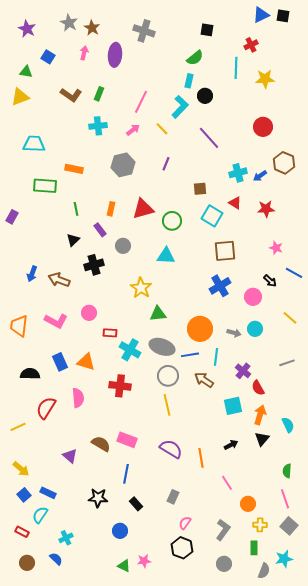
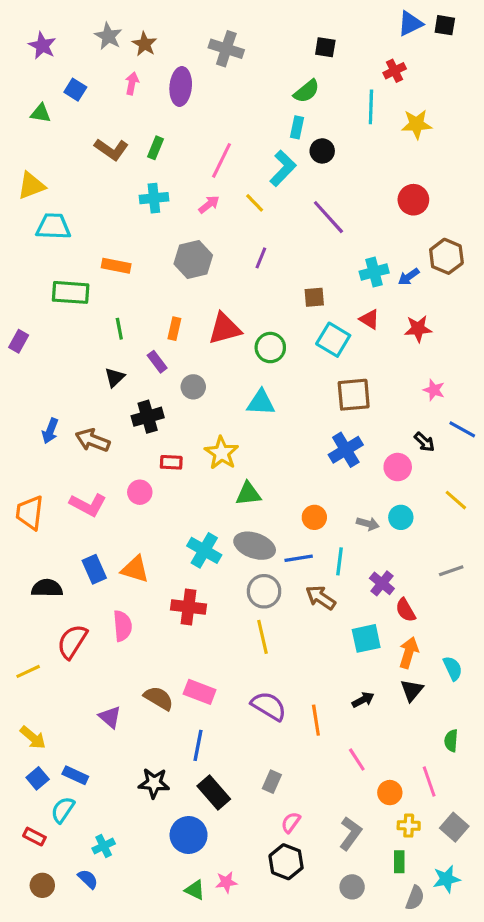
yellow triangle: (20, 97) -> (31, 186), moved
orange circle: (200, 329) -> (314, 517), size x0.6
red rectangle: (110, 333) -> (171, 462), moved
pink line: (285, 499) -> (429, 782), moved
black rectangle: (136, 504) -> (214, 793), size x1.5
blue circle: (120, 531) -> (189, 835), size x1.5

